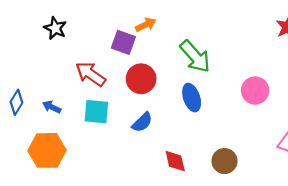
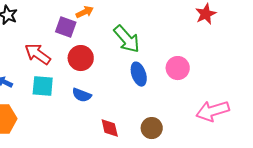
blue ellipse: (192, 98) -> (139, 74), moved
blue semicircle: (142, 122) -> (82, 95), turned 66

